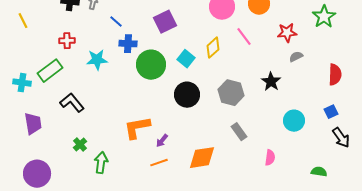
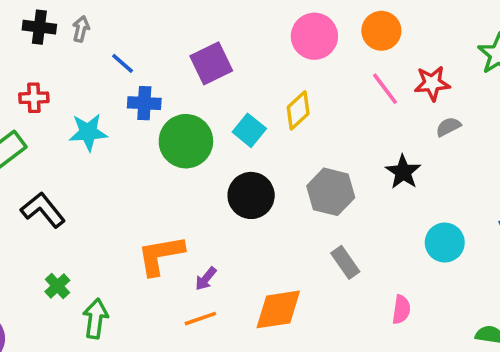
pink line: (244, 37) -> (385, 89), moved

